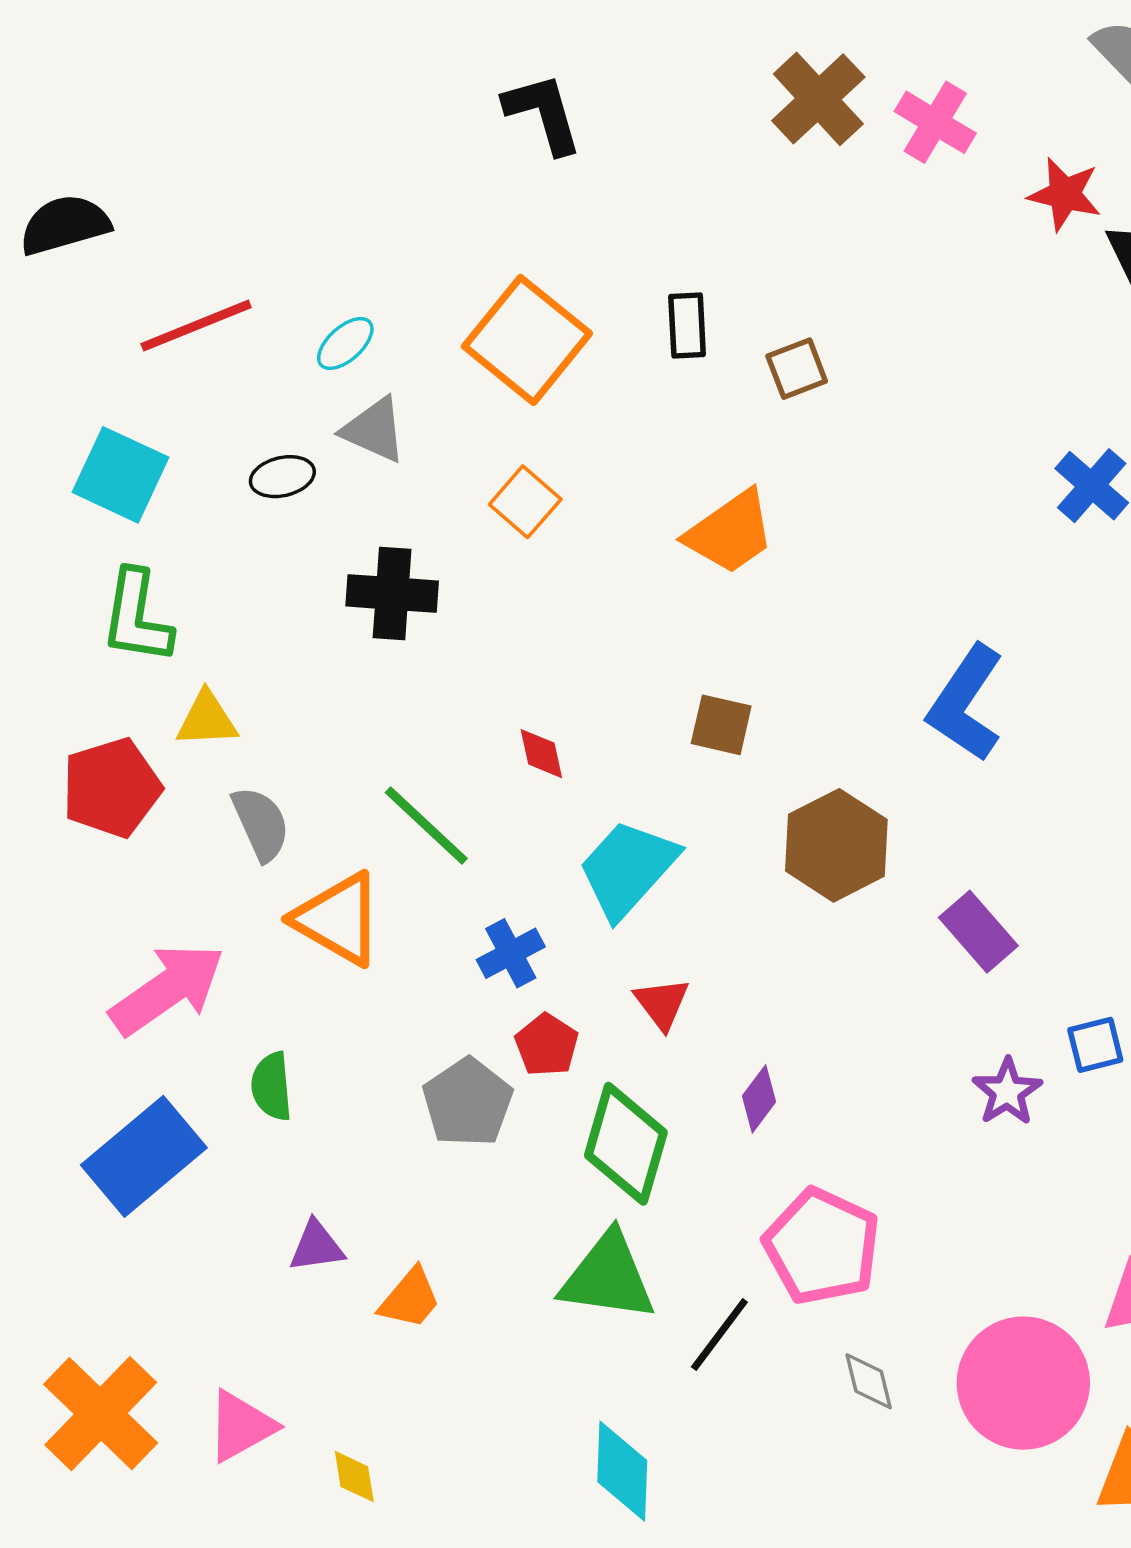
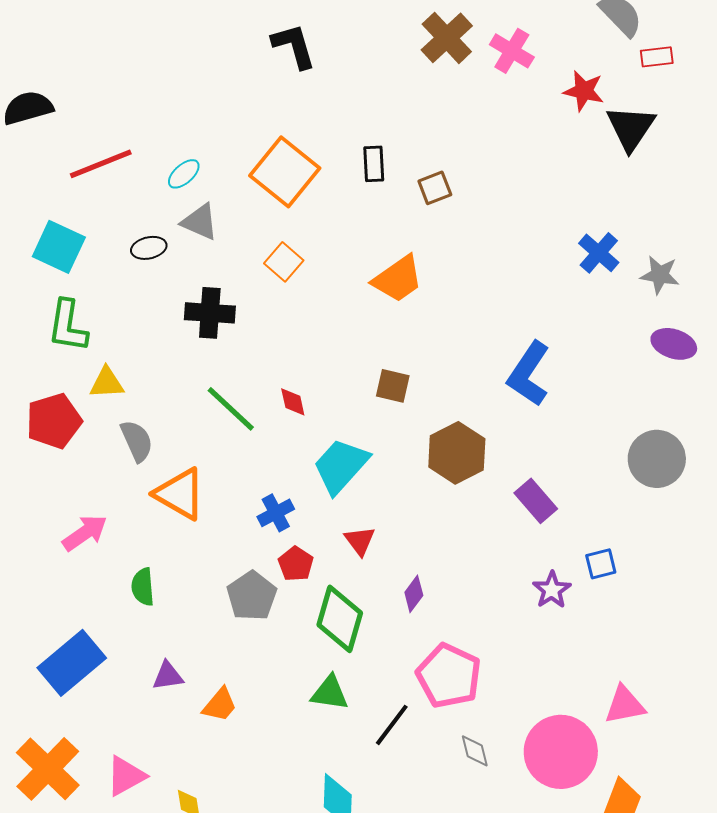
green line: (426, 826) -> (231, 409), moved
pink arrow: (167, 989) -> (85, 533), size x0.7
blue rectangle: (144, 1156) -> (72, 663), moved
green triangle: (608, 1277) -> (330, 693), size x0.7

